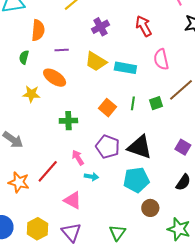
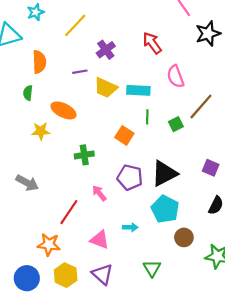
purple line: (62, 50) -> (80, 72), moved
green line: (133, 103) -> (147, 117), moved
black triangle: (140, 147) -> (164, 173), turned -40
cyan arrow: (91, 177) -> (130, 227), moved
cyan pentagon: (136, 180) -> (165, 209), turned -30
orange star: (19, 182) -> (49, 245), moved

